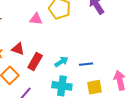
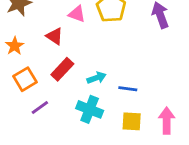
red triangle: (18, 49) -> (55, 36), moved

